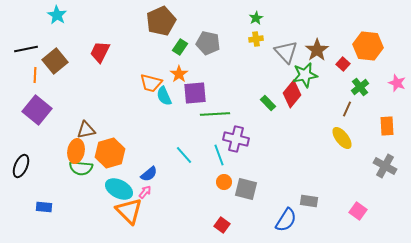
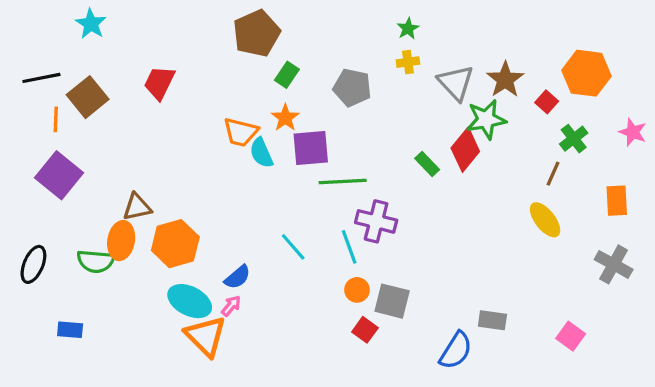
gray pentagon: (208, 43) -> (352, 88), moved
green semicircle: (81, 168) -> (96, 261), moved
red square: (222, 225) -> (365, 330), moved

